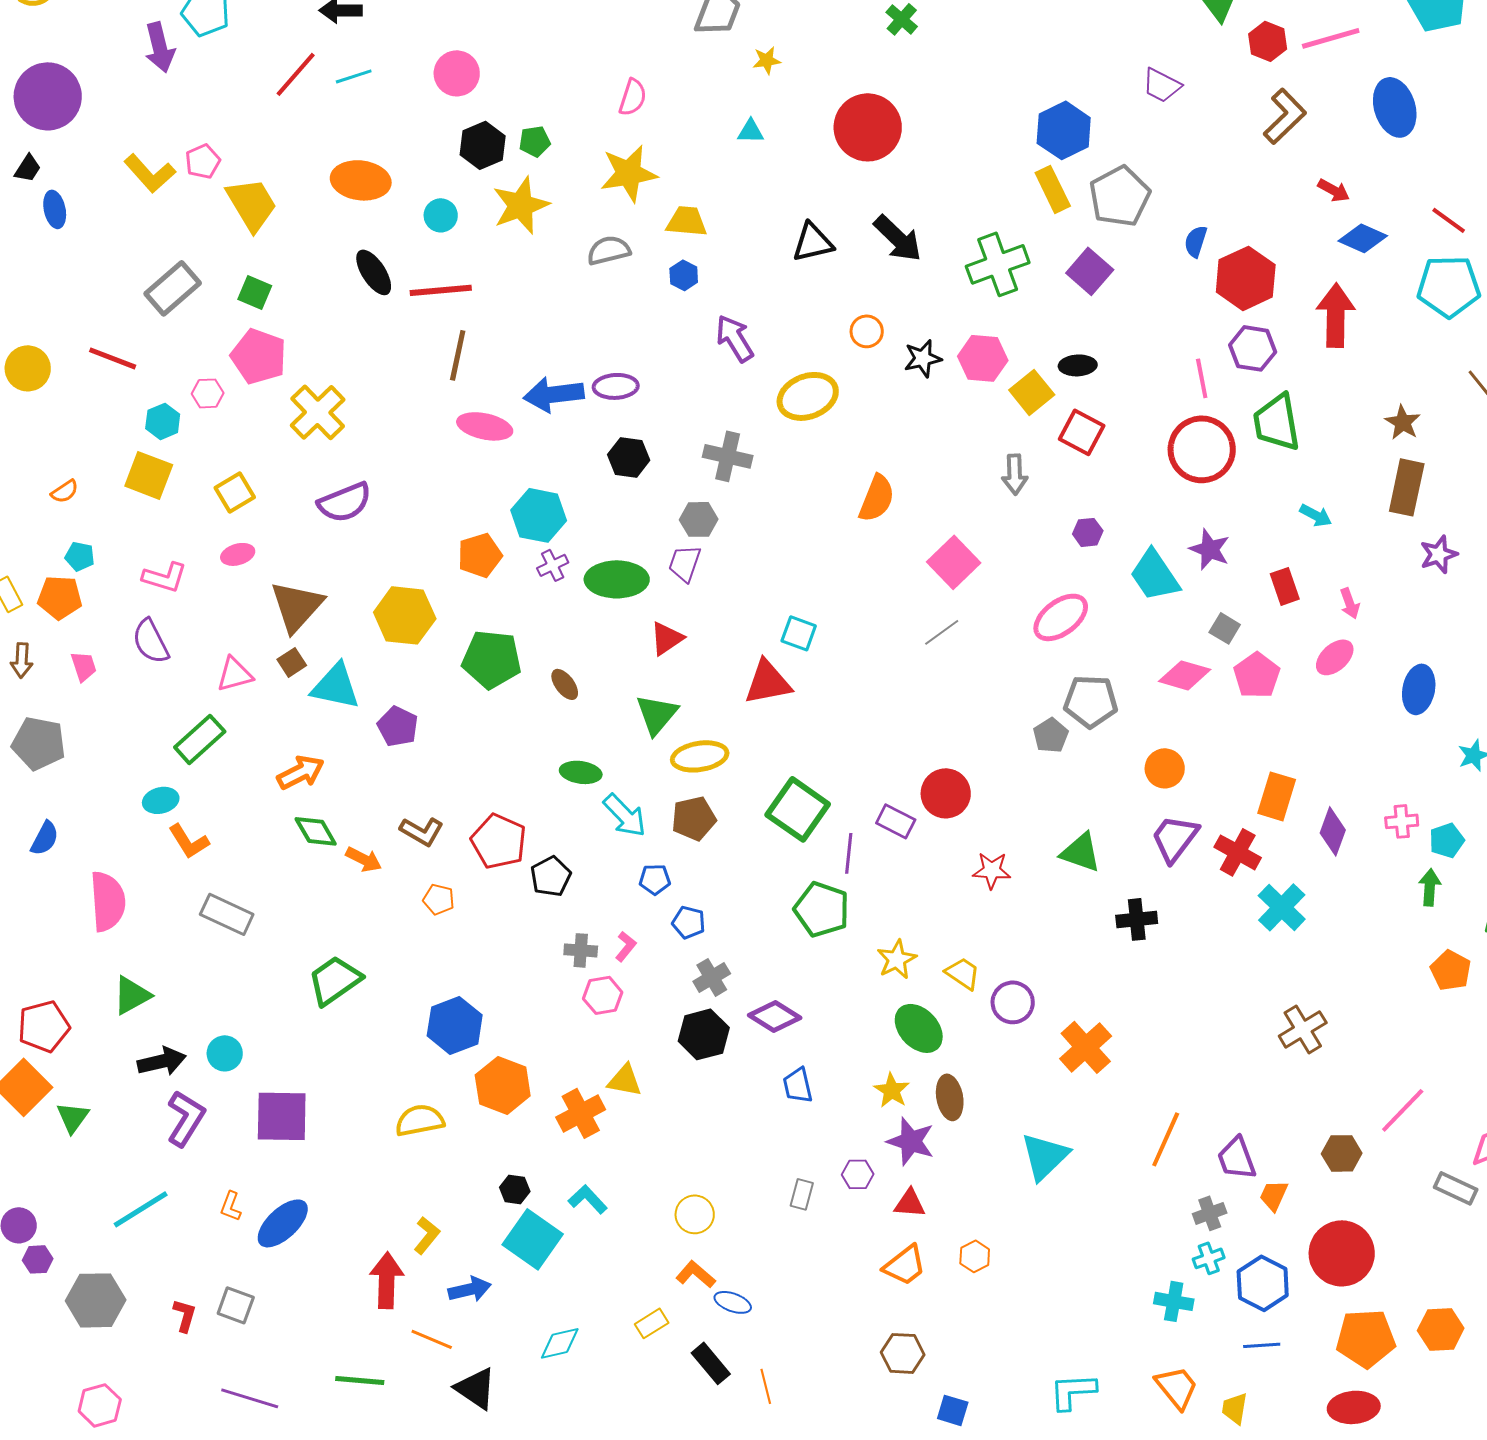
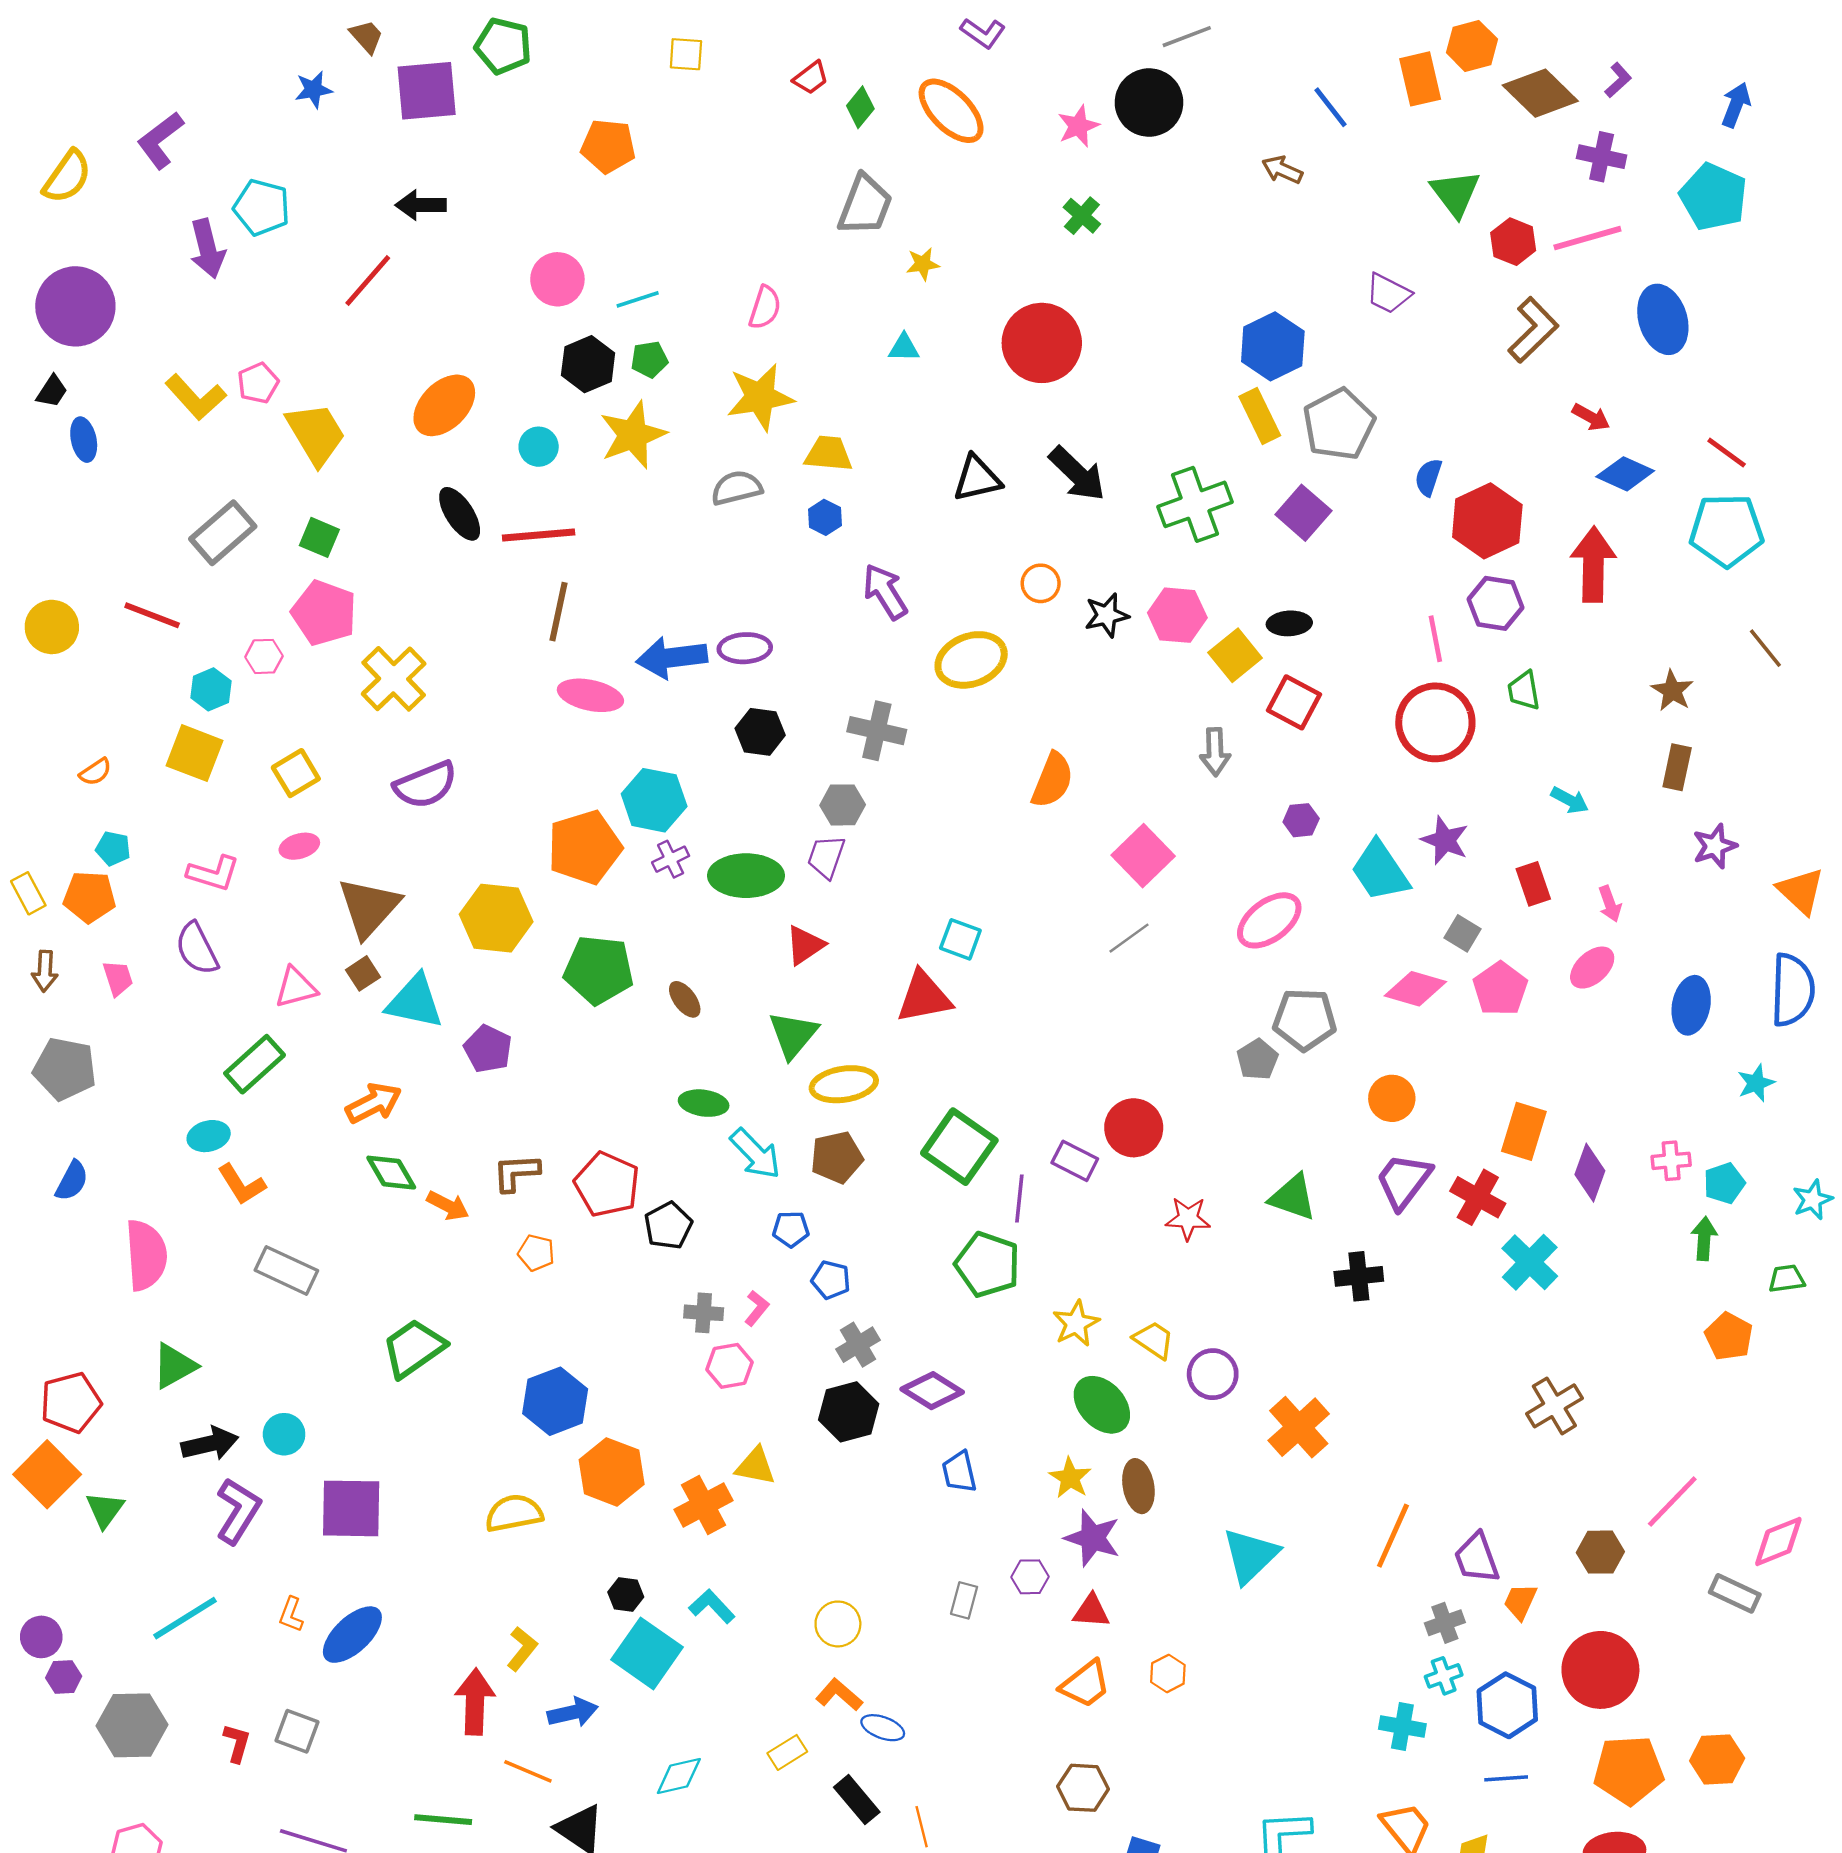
cyan line: (354, 76) -> (638, 299), moved
orange ellipse: (361, 180) -> (444, 405), turned -52
green trapezoid: (1277, 422) -> (1524, 691), size x0.6
brown rectangle: (1407, 487) -> (1677, 767), size x0.7
orange pentagon: (480, 555) -> (585, 847), size x1.4
brown L-shape: (422, 831) -> (516, 1173), turned 147

